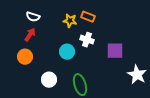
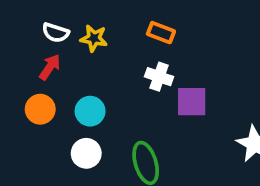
yellow star: (70, 21) -> (94, 38), moved
purple square: (115, 51) -> (192, 102), moved
cyan circle: (67, 52) -> (90, 111), moved

